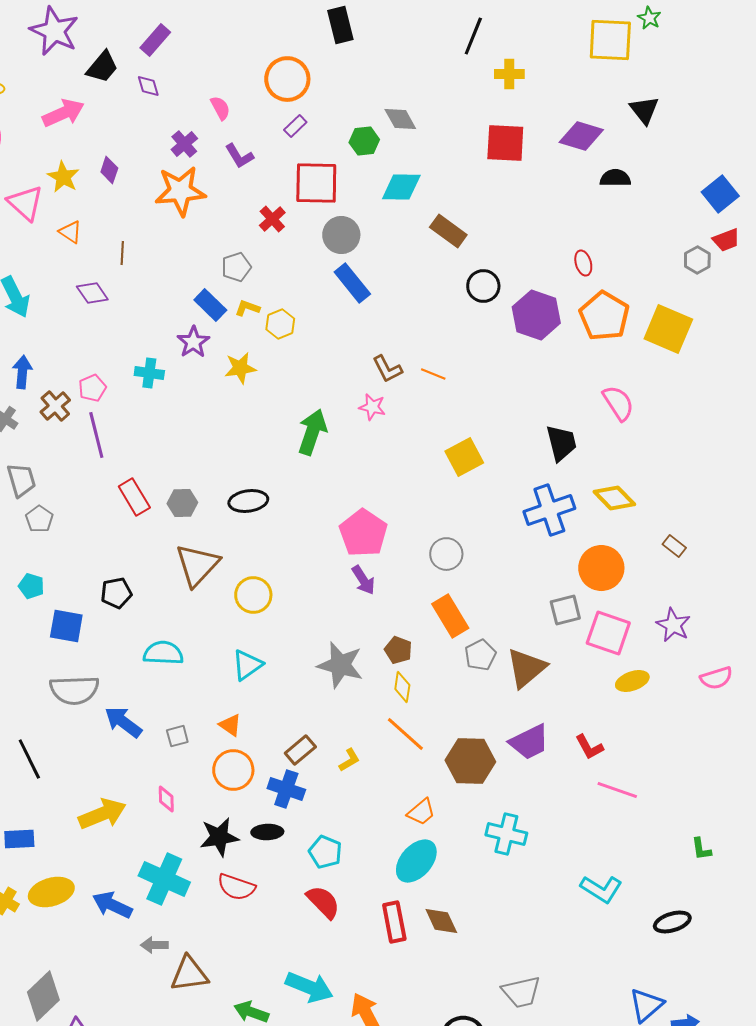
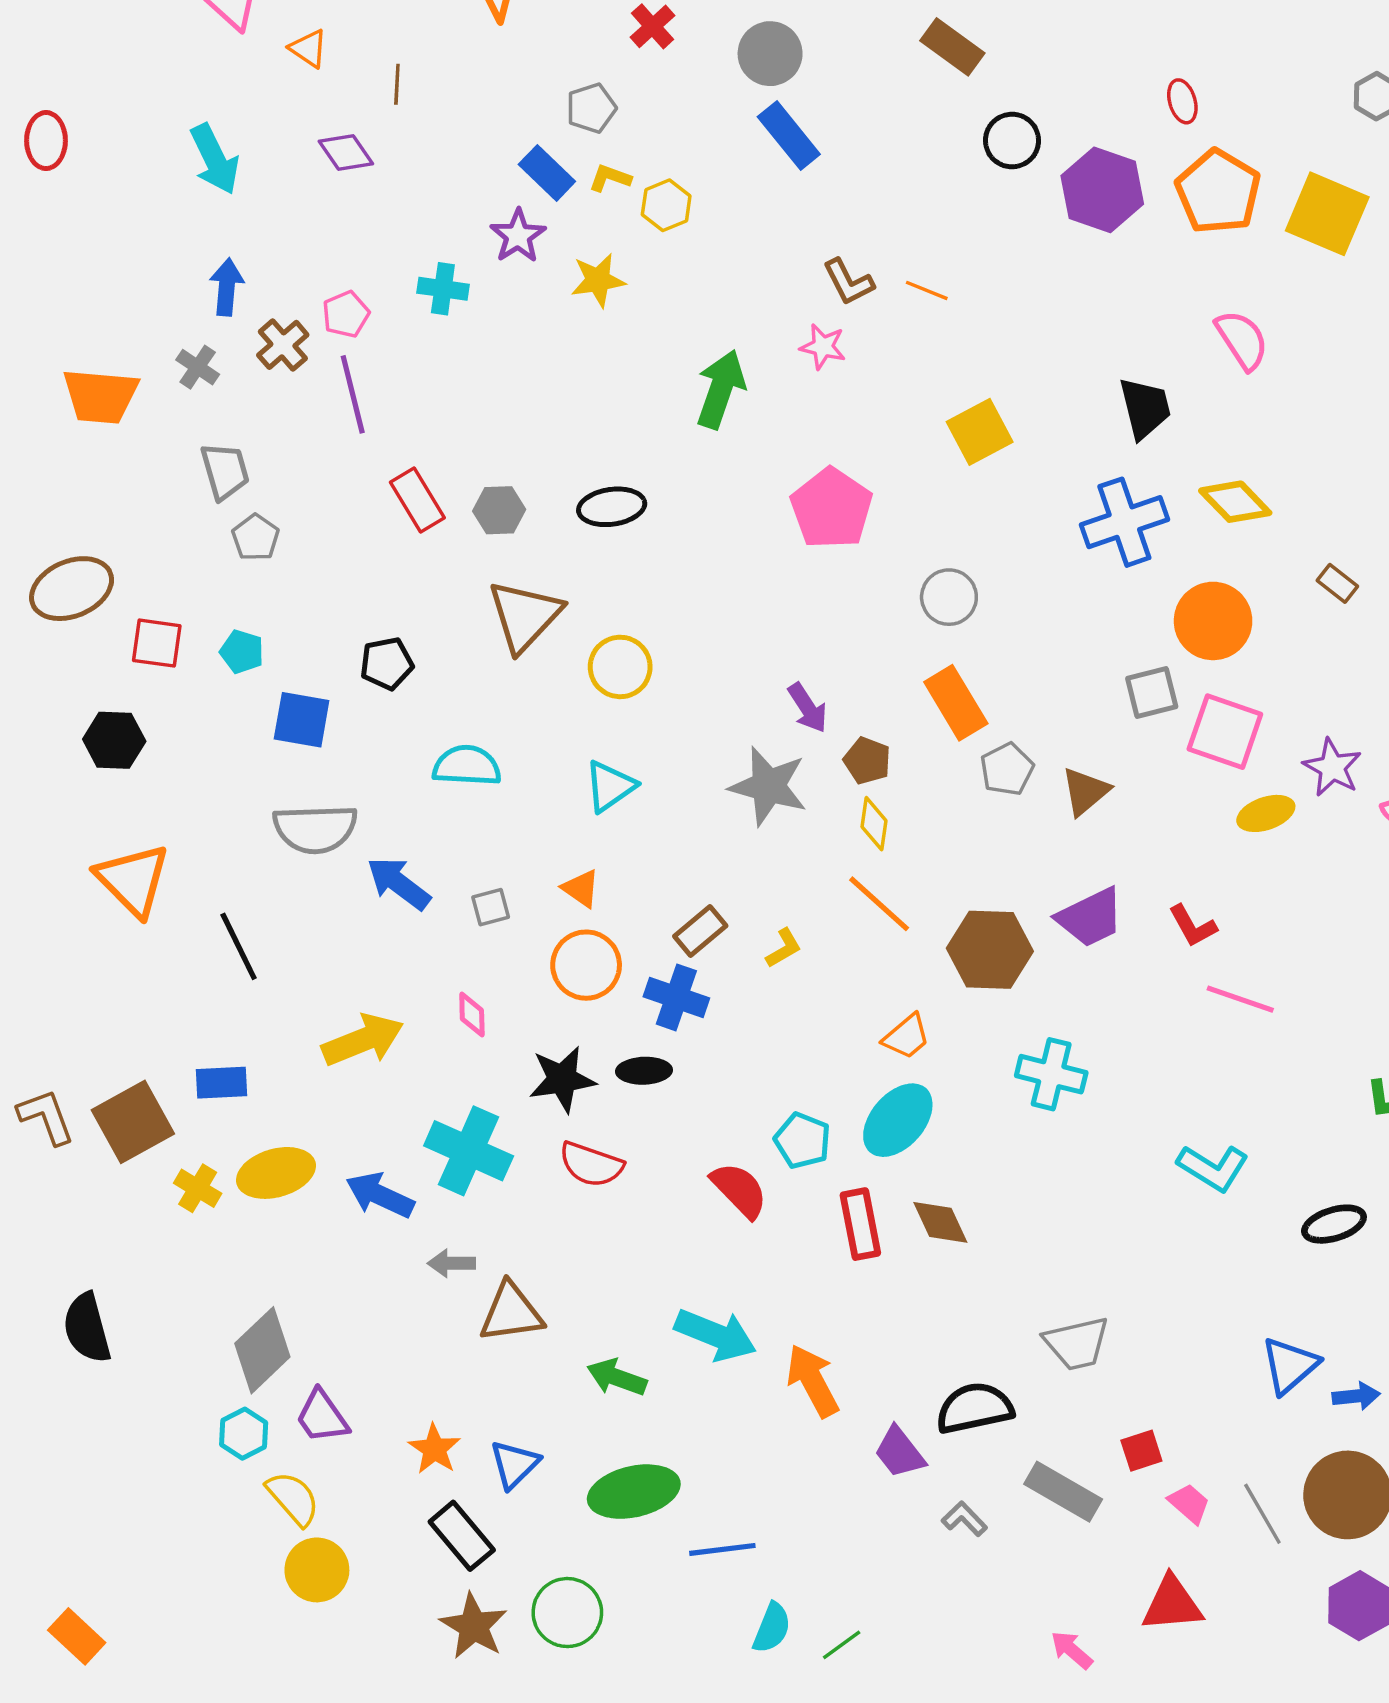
pink pentagon: (363, 533) -> (831, 509), moved
purple arrow: (363, 580) -> (808, 708), moved
purple star: (673, 625) -> (1332, 767), moved
brown triangle: (526, 668) -> (1085, 791), size x0.7
cyan pentagon: (325, 852) -> (802, 1141), moved

